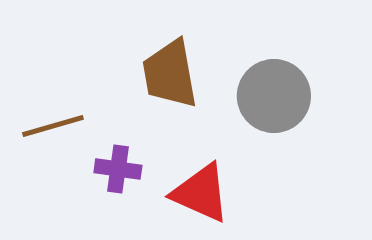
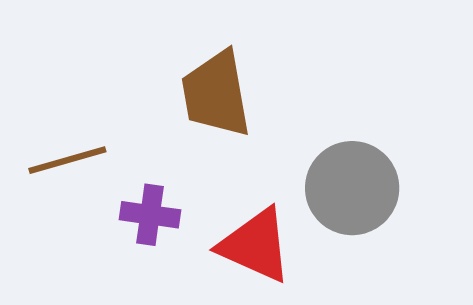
gray circle: (274, 96) -> (352, 188), moved

